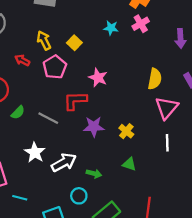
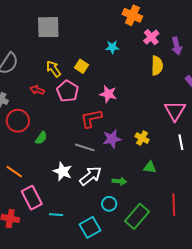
pink cross: (141, 24) -> (151, 37), moved
yellow semicircle: (155, 79) -> (157, 66), moved
gray line: (48, 118) -> (85, 147), moved

